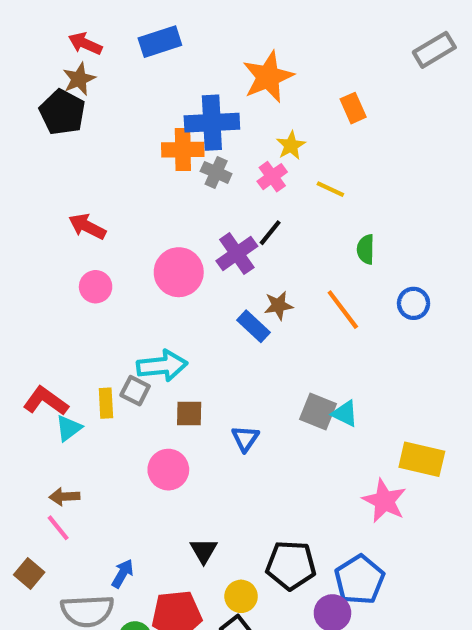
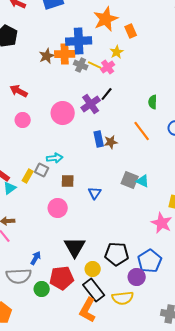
brown star: (79, 79) -> (47, 56), moved
orange rectangle: (353, 108) -> (131, 31), moved
yellow line: (330, 189) -> (95, 65), moved
brown star: (278, 305) -> (111, 142), moved
blue rectangle: (253, 326) -> (99, 139), turned 35
cyan arrow: (162, 366) -> (55, 158), size x0.7
yellow rectangle: (106, 403) -> (28, 176), turned 32
black triangle: (204, 551) -> (75, 247), size x1.6

